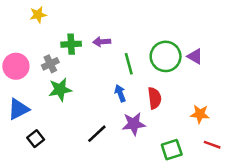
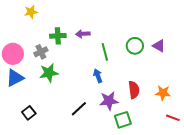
green circle: (166, 56) -> (135, 46), size x0.7
red semicircle: (155, 98) -> (134, 90), moved
blue triangle: (18, 109) -> (15, 78), moved
green square: (172, 150) -> (123, 120), moved

